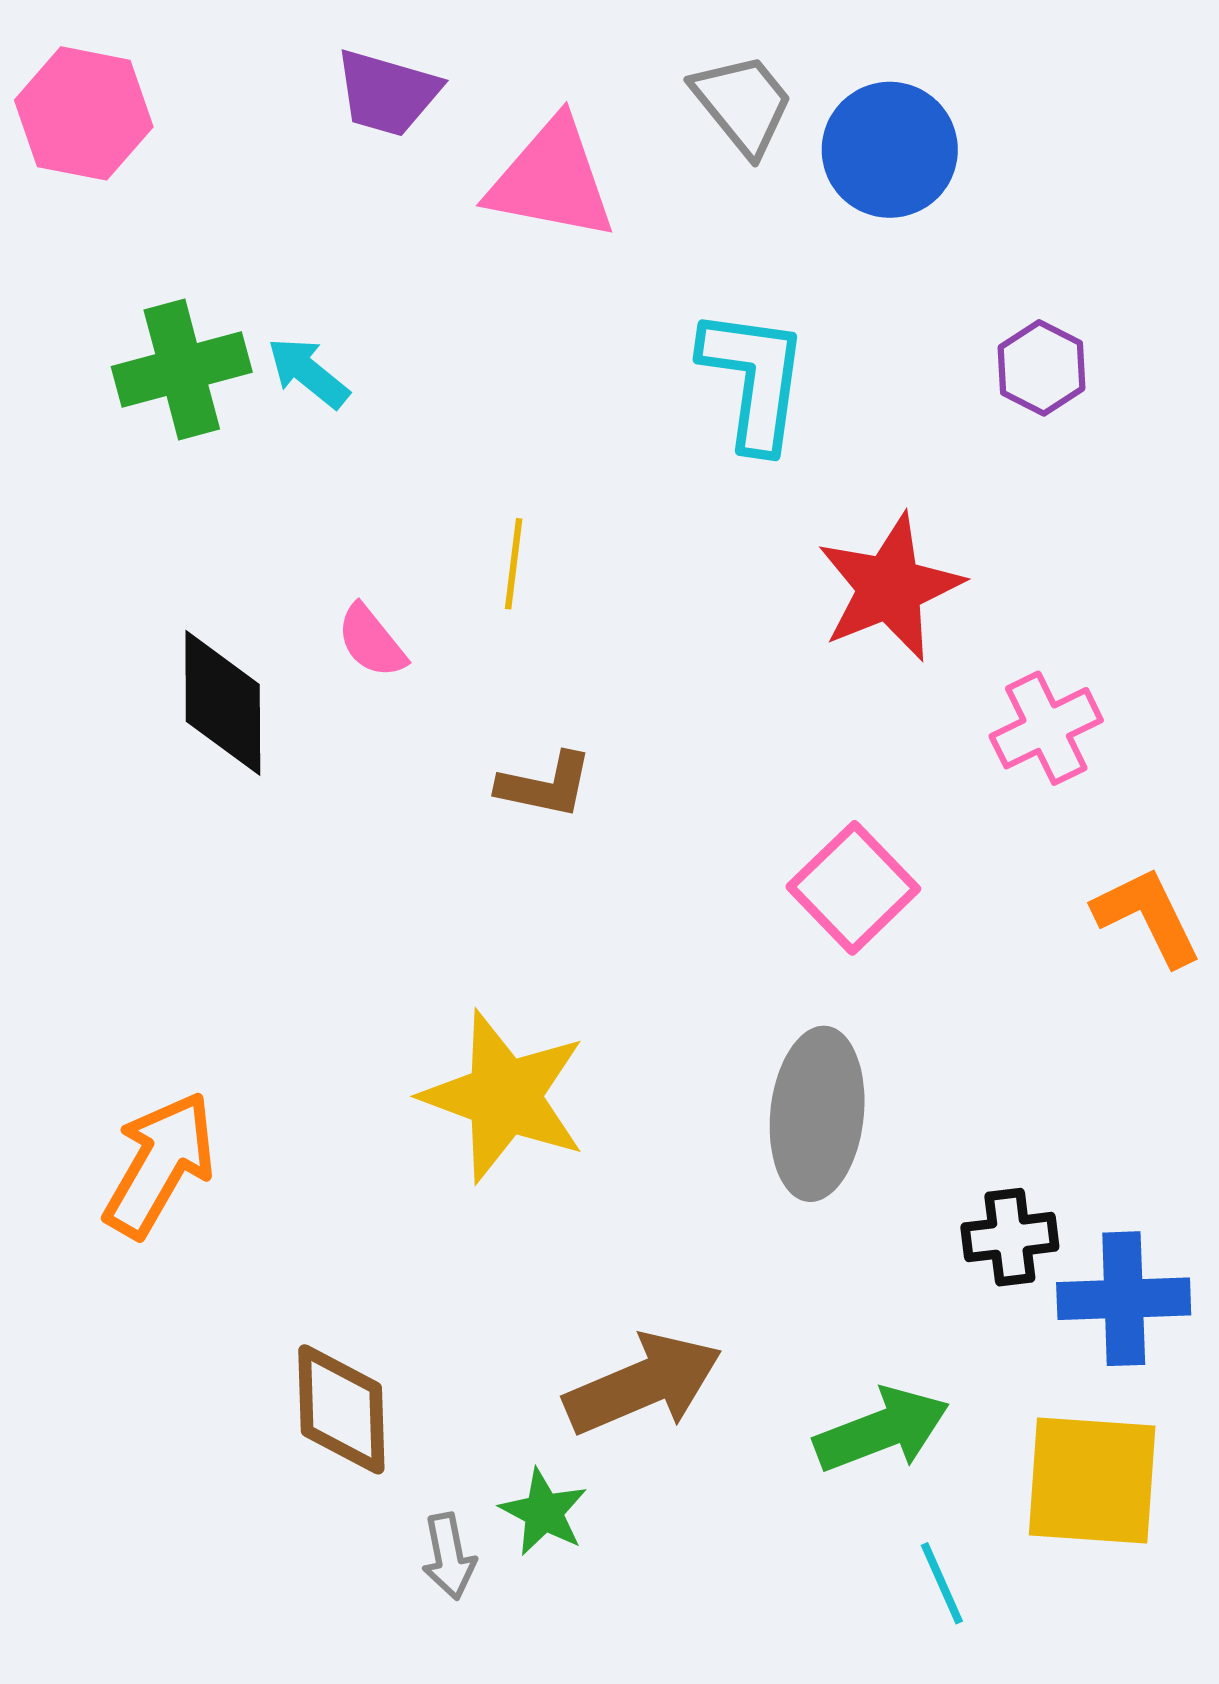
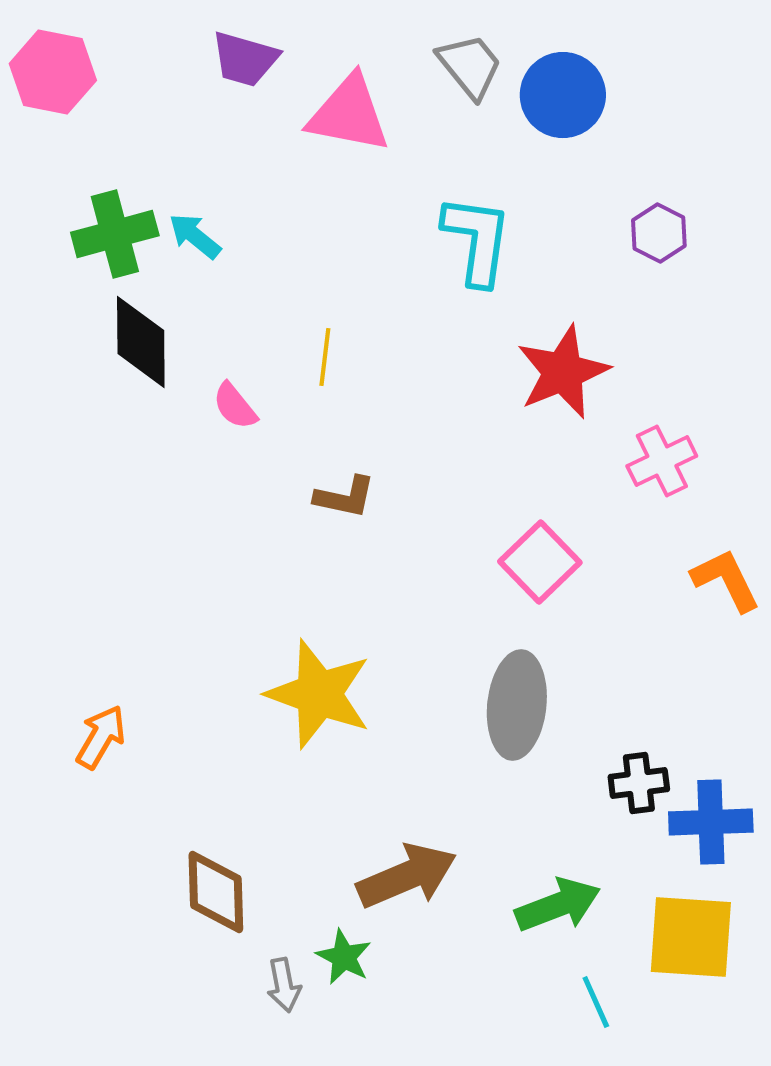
black diamond: (223, 703) -> (141, 342), moved
orange arrow: (160, 1164) -> (101, 737), size x0.7

